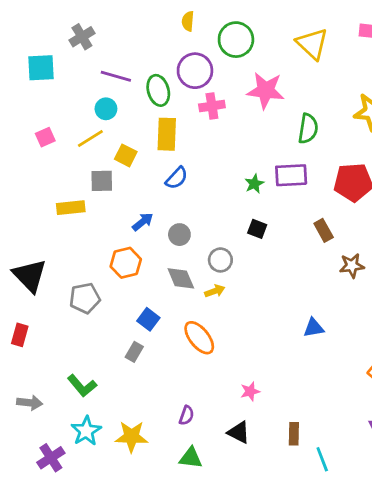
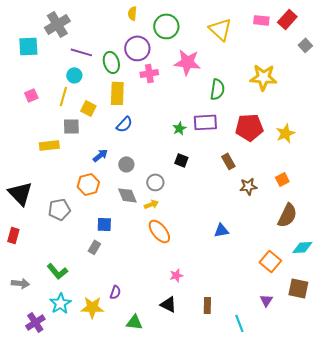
gray cross: (82, 37) -> (57, 24), size x1.4
yellow line: (90, 138) -> (63, 96), turned -42
blue square: (148, 319) -> (104, 224), turned -35
orange ellipse: (199, 338) -> (159, 231), moved
purple semicircle: (187, 415) -> (115, 292), moved
cyan line: (322, 459) -> (239, 323), moved

